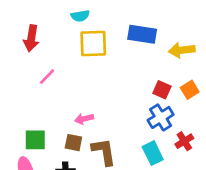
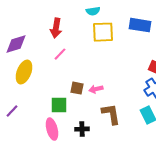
pink line: (47, 77) -> (60, 54), moved
brown square: (73, 143) -> (77, 88), moved

